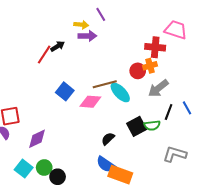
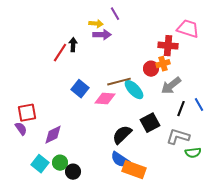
black arrow: (58, 46) -> (73, 45), turned -56
green semicircle: (152, 125) -> (193, 153), moved
black semicircle: (108, 139) -> (122, 135), size x1.5
gray L-shape: (175, 154) -> (178, 137), moved

